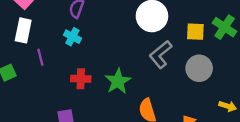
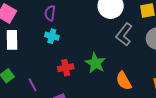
purple line: (40, 57) -> (33, 85), moved

